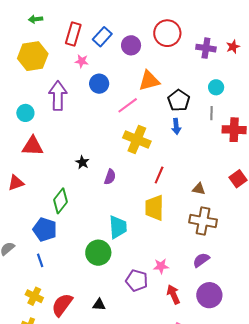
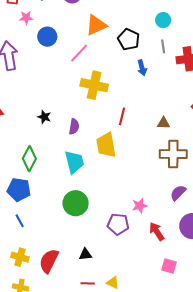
blue arrow: (176, 126) -> (142, 68), moved
yellow trapezoid: (154, 208) -> (106, 145), moved
cyan trapezoid: (118, 227) -> (74, 162), moved

